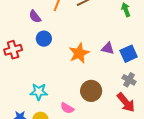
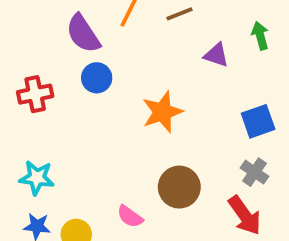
purple semicircle: (35, 17) -> (83, 34), size x1.5
purple triangle: (108, 48) -> (216, 55), moved
cyan star: (39, 92) -> (37, 178), moved

